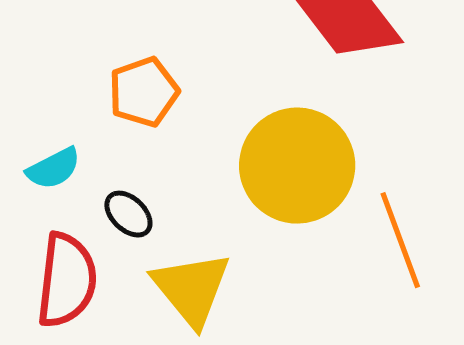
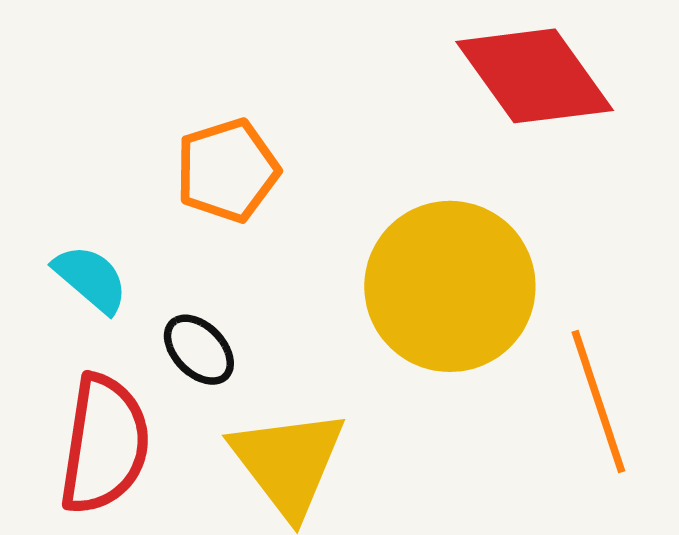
cyan semicircle: (54, 168) -> (91, 279), turned -114

